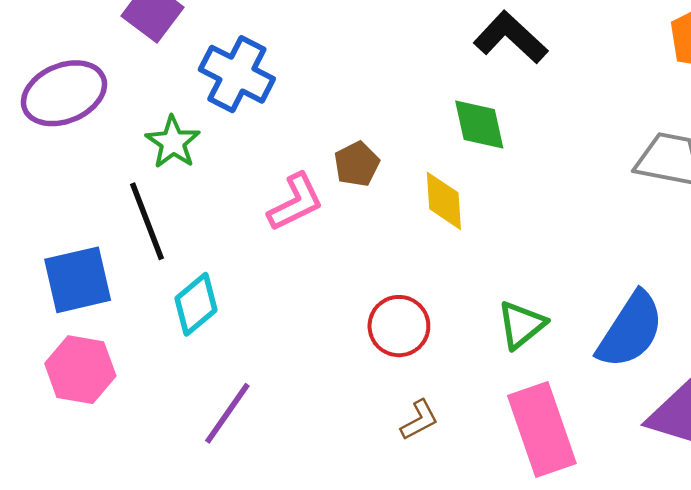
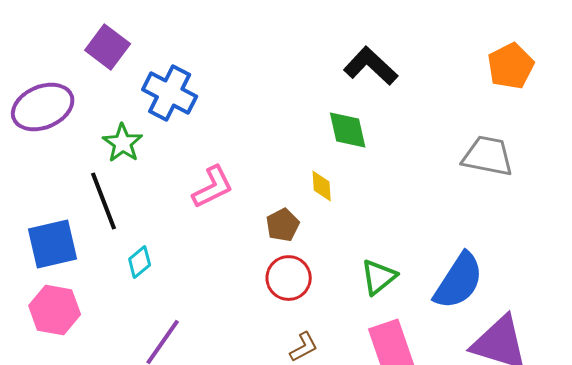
brown pentagon: (357, 164) -> (283, 225), moved
yellow diamond: (444, 201) -> (322, 186), size x0.7
cyan diamond: (196, 304) -> (140, 262), size x0.7

